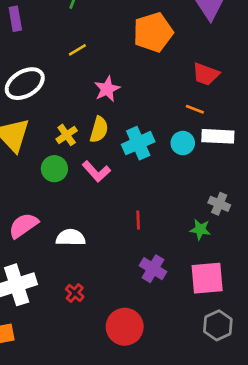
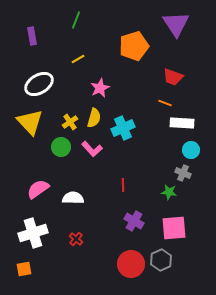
cyan circle: (183, 143) -> (191, 150), moved
gray hexagon: (218, 325) -> (161, 260), moved
red circle: (125, 327) -> (131, 264), moved

